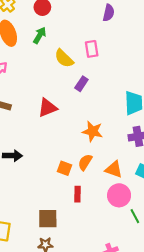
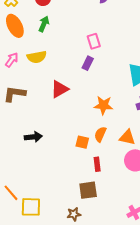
pink rectangle: (92, 49) -> (94, 41), moved
yellow semicircle: (64, 58) -> (37, 57), moved, turned -48
brown square: (48, 219) -> (88, 190), moved

